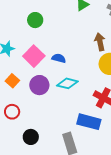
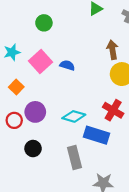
cyan diamond: (67, 83) -> (74, 116), moved
purple circle: (39, 85) -> (35, 112), moved

